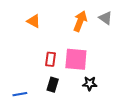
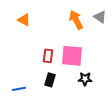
orange triangle: (34, 21) -> (24, 20), moved
orange arrow: (80, 21) -> (76, 20), turned -48

